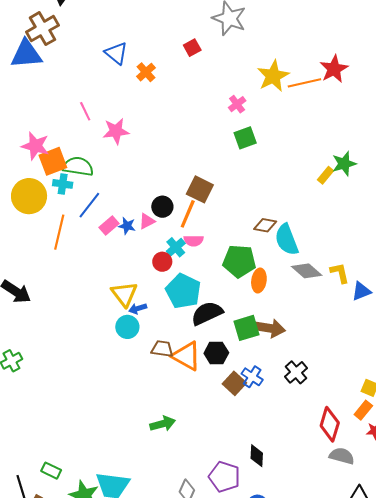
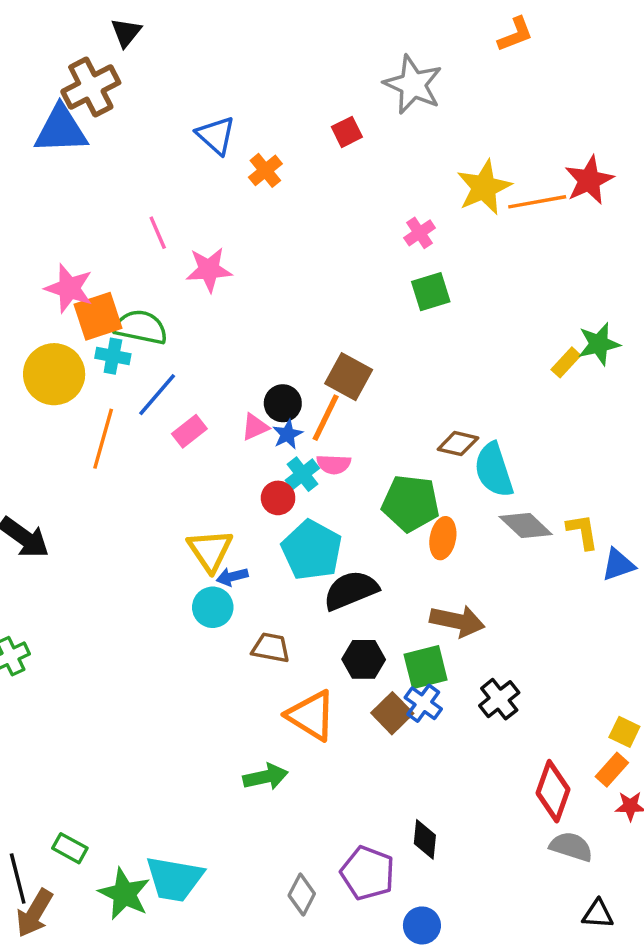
blue star: (127, 226) -> (288, 434), moved, turned 30
green square: (247, 328) -> (426, 667), moved
orange triangle: (186, 356) -> (311, 715), moved

